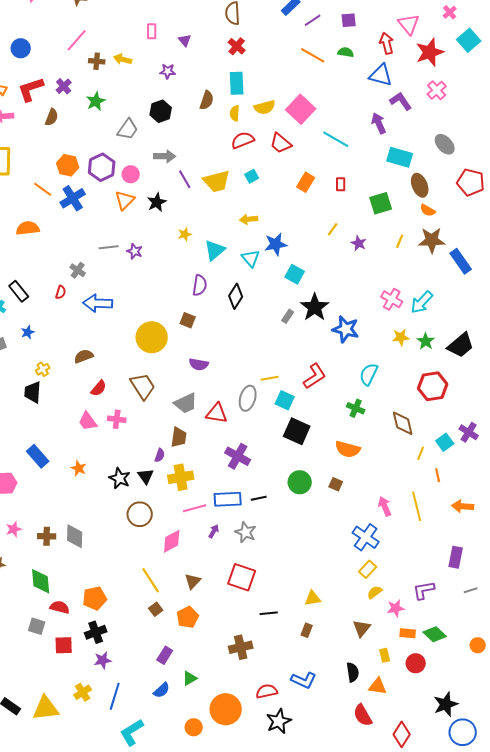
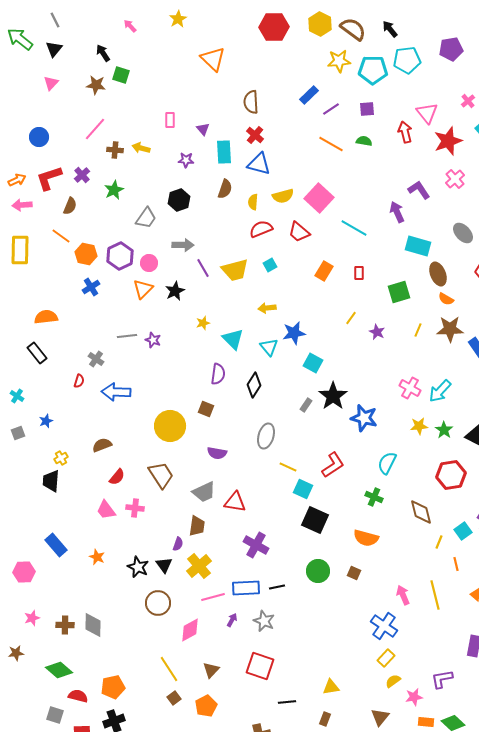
blue triangle: (381, 75) -> (259, 164), moved
cyan rectangle: (237, 83) -> (224, 152), moved
orange line: (43, 189) -> (61, 236), moved
blue cross: (73, 198) -> (91, 287), size x0.7
cyan triangle: (215, 250) -> (233, 339), turned -35
black rectangle: (19, 291) -> (37, 353), moved
yellow line: (270, 378) -> (288, 467), turned 36
gray ellipse: (248, 398) -> (266, 436), moved
yellow cross: (181, 477) -> (199, 566), turned -30
green diamond: (41, 581) -> (59, 670), turned -44

